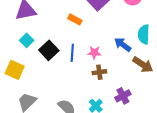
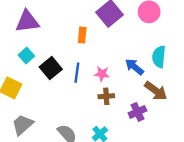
orange rectangle: (75, 19) -> (82, 35), turned 64
purple cross: (123, 96) -> (137, 112), moved

